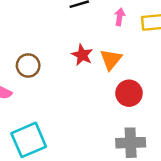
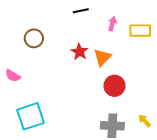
brown circle: (28, 65) -> (34, 38), moved

